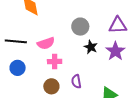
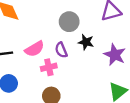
purple star: (115, 51) -> (115, 55), moved
purple semicircle: (76, 81) -> (61, 50), moved

